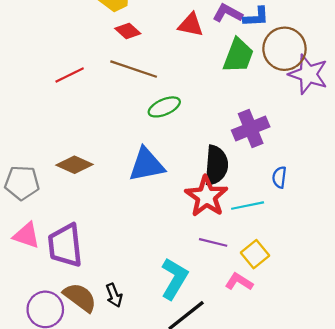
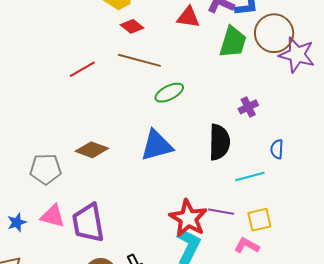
purple cross: (251, 128) -> (248, 107), size x0.6
red star: (206, 196) -> (188, 218), moved
yellow square: (255, 254) -> (259, 220), turned 30

